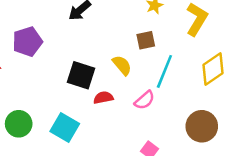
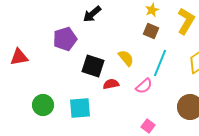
brown square: (146, 40) -> (151, 31), moved, turned 35
purple pentagon: (27, 42) -> (65, 39), moved
cyan square: (65, 128) -> (80, 108), turned -35

